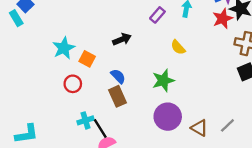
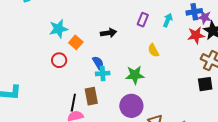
purple rectangle: (157, 15) -> (143, 20), turned -32
brown rectangle: (118, 96) -> (91, 96), moved
cyan cross: (85, 120) -> (103, 73), moved
black line: (100, 129) -> (73, 103), turned 30

